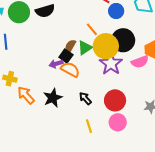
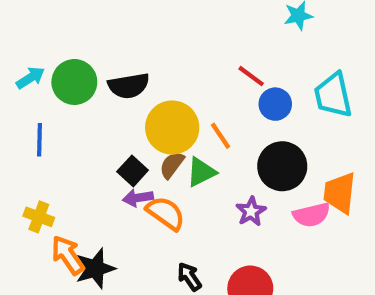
yellow circle: (106, 46) -> (172, 128), moved
black square: (66, 56) -> (133, 171), moved
purple star: (111, 64) -> (251, 211), size x0.6
black star: (53, 98) -> (95, 268), moved

